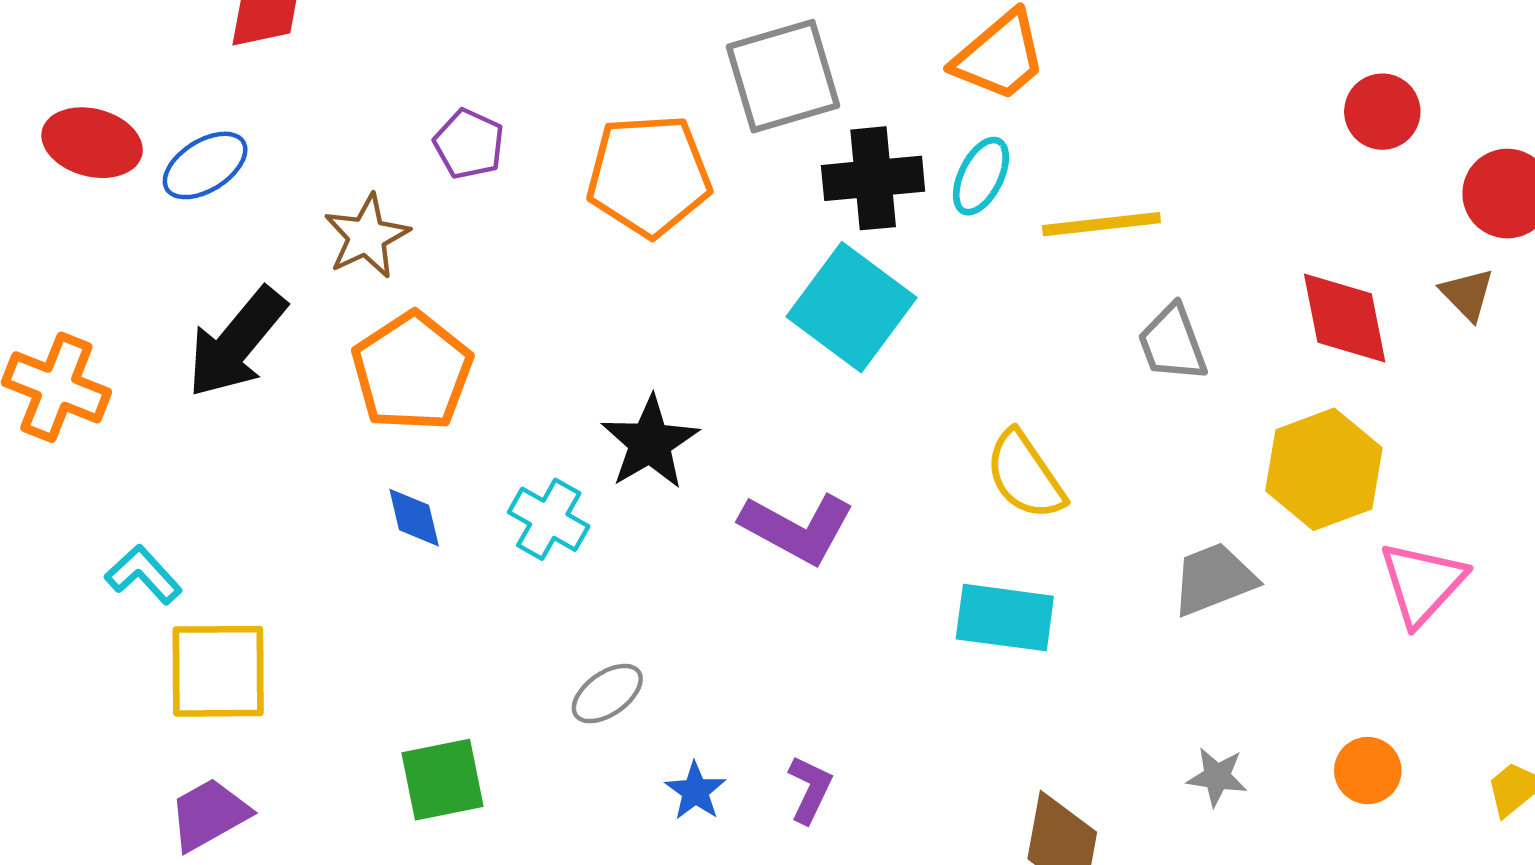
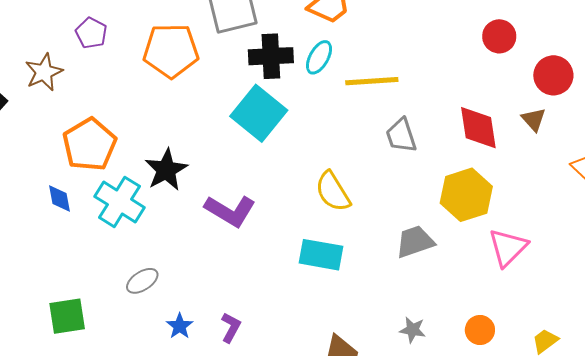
orange pentagon: (412, 372) -> (89, 144), moved
cyan cross: (549, 519) -> (120, 202), size x1.4

